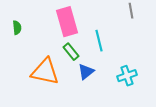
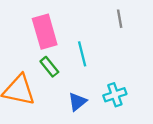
blue triangle: (86, 72) -> (77, 102), moved

